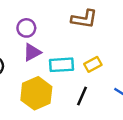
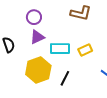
black line: (82, 96) -> (65, 78), moved

